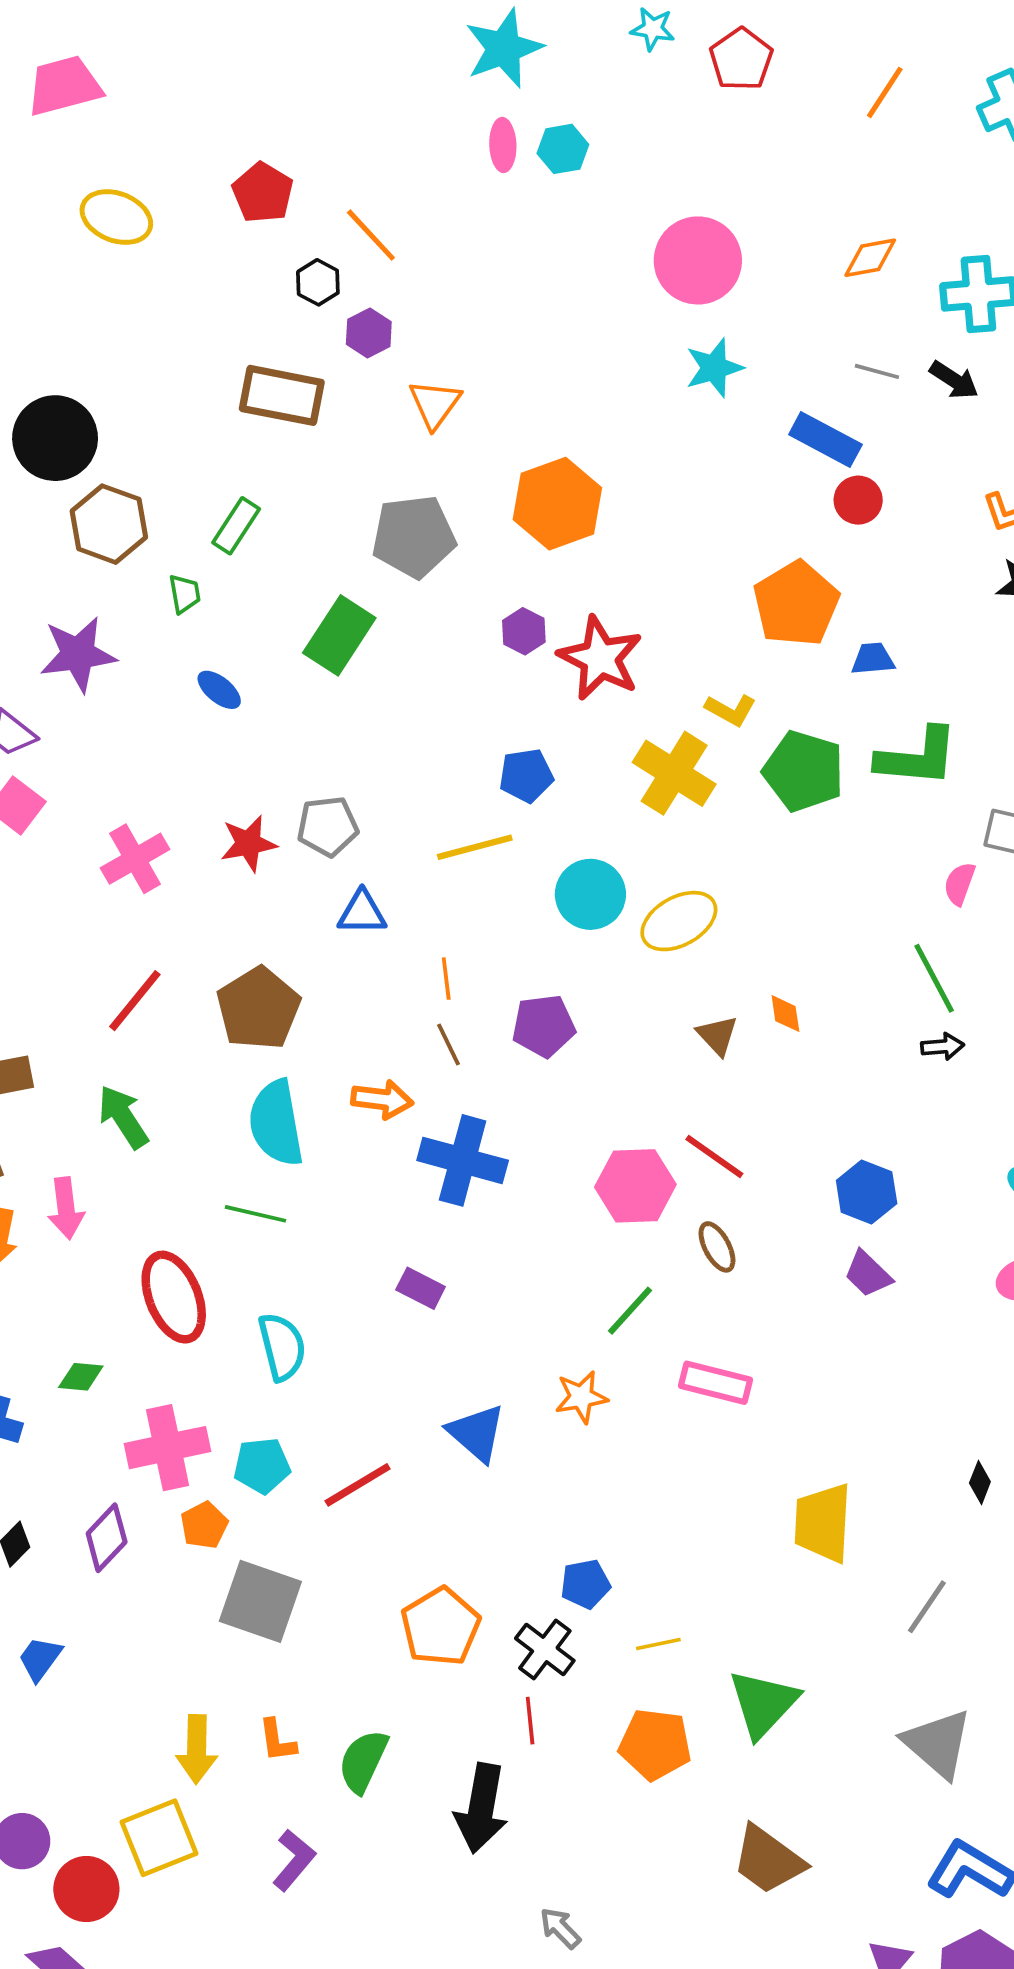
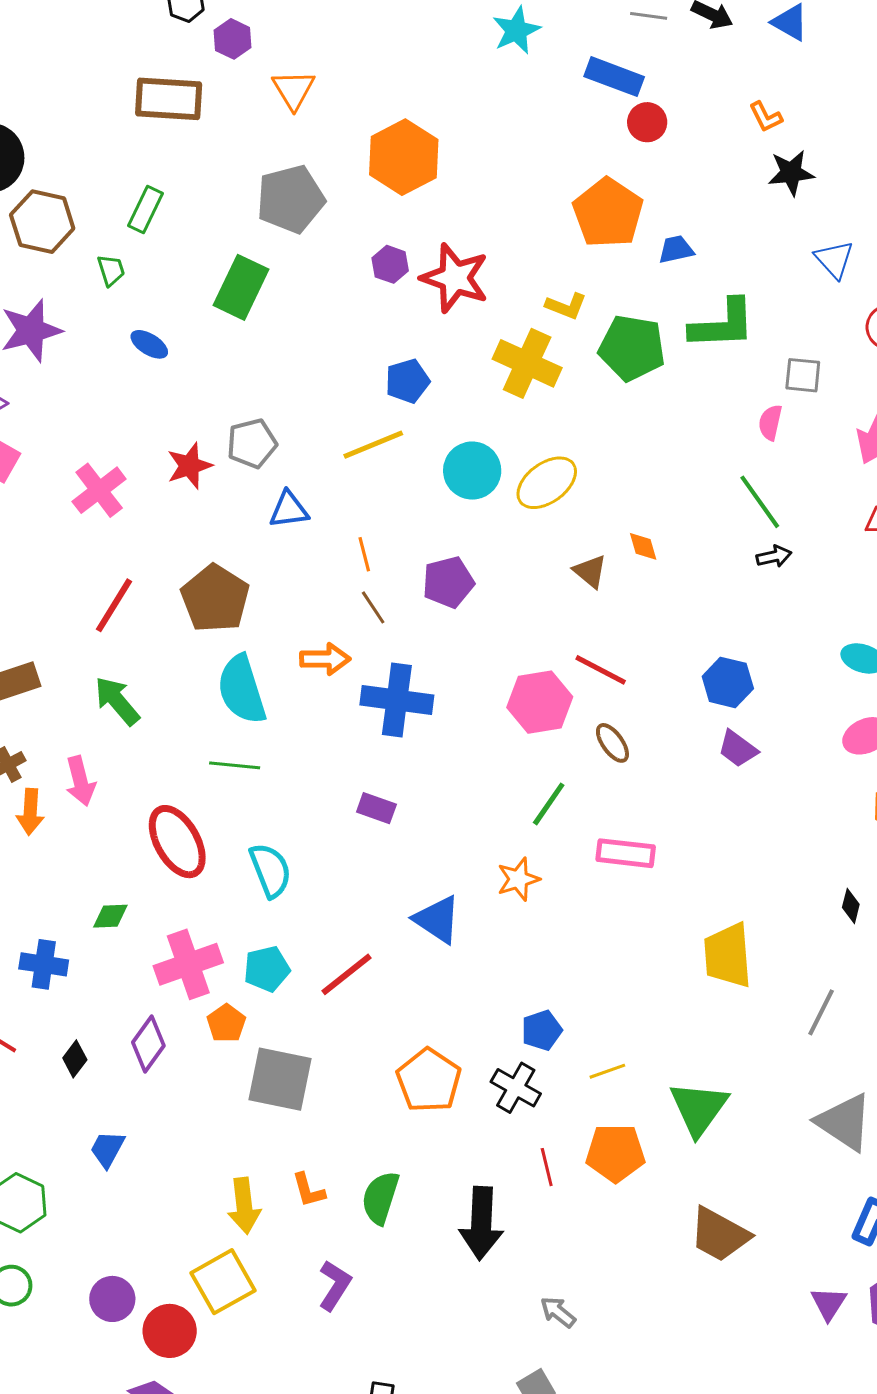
red line: (530, 1721) -> (547, 1167), moved

